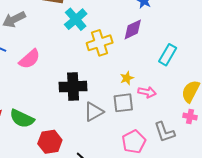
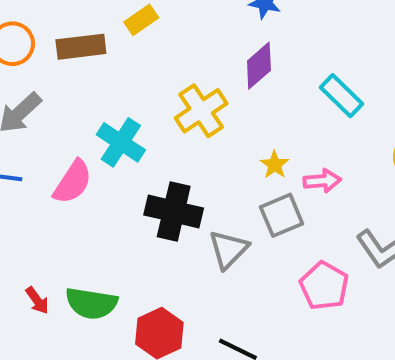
cyan cross: (76, 19) -> (121, 142), moved
cyan rectangle: (168, 55) -> (341, 96), turned -60
black cross: (73, 87) -> (174, 211), turned 32

